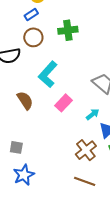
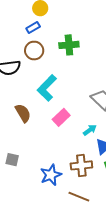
brown cross: (86, 150) -> (81, 165), turned 30
blue star: (24, 175) -> (51, 175), moved

